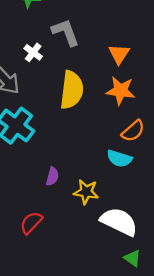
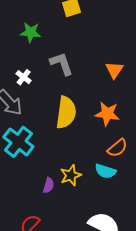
white cross: (33, 52) -> (24, 77), moved
orange triangle: (119, 54) -> (114, 70), moved
yellow star: (86, 192) -> (71, 175), moved, turned -30

